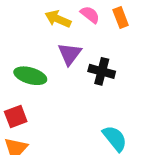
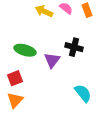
purple triangle: (70, 54) -> (52, 60), moved

